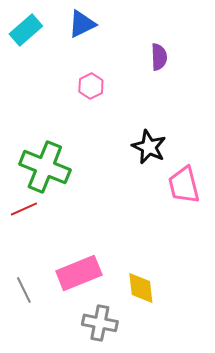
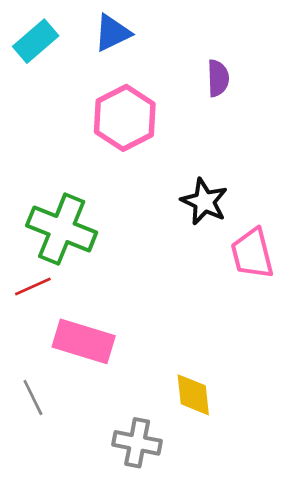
pink hexagon: (91, 86) -> (125, 118), size x1.8
pink rectangle: (79, 273) -> (84, 341), moved, turned 39

